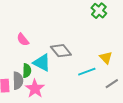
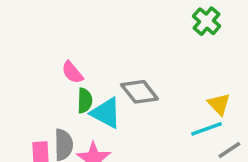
green semicircle: (27, 71) -> (85, 101), moved
cyan line: (87, 72) -> (207, 129), moved

